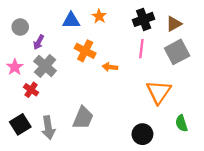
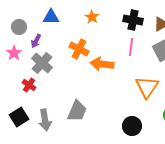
black cross: (144, 19) -> (133, 20), turned 30
blue triangle: (71, 21) -> (51, 17), moved
pink star: (15, 67) -> (14, 53), moved
orange arrow: (110, 67) -> (102, 64), size x1.6

